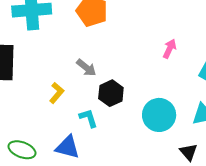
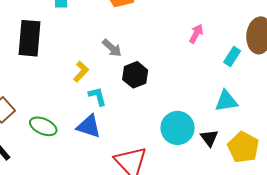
cyan circle: (159, 115) -> (178, 128), moved
cyan L-shape: (88, 118) -> (97, 96), moved

